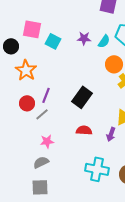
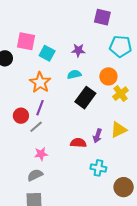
cyan semicircle: (104, 41) -> (74, 74), moved, turned -136
orange star: (26, 70) -> (40, 82), moved
black rectangle: (82, 97) -> (85, 98), moved
purple arrow: (111, 134) -> (97, 136), moved
cyan cross: (97, 169) -> (98, 168), moved, size x0.7

